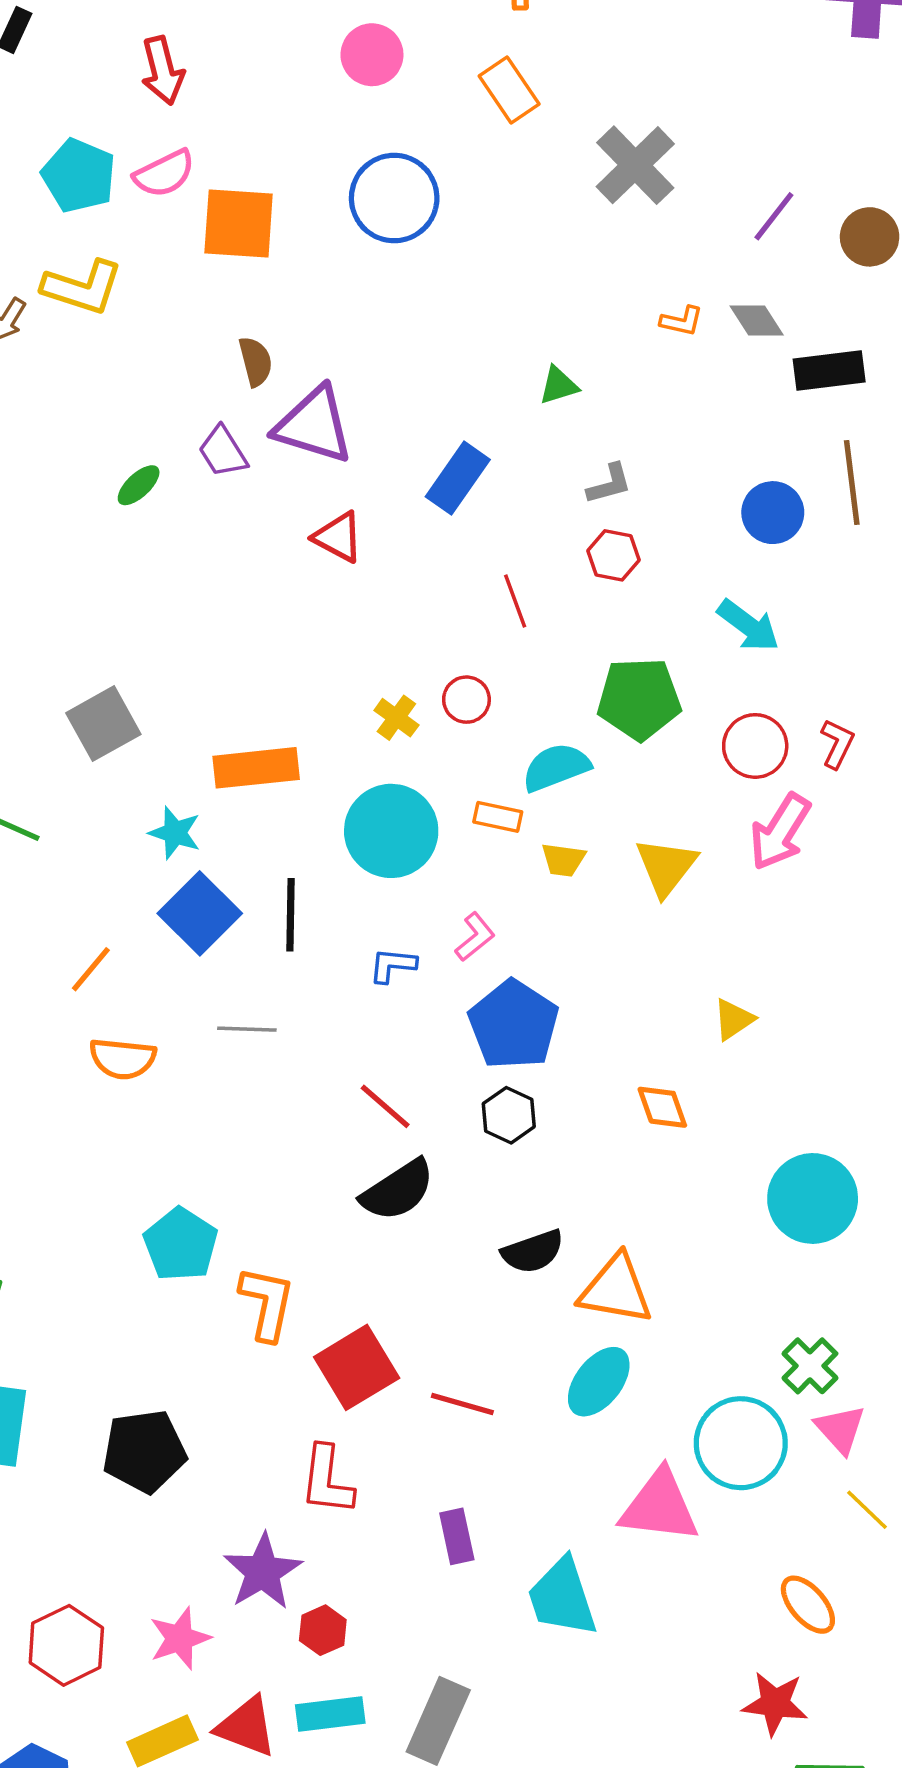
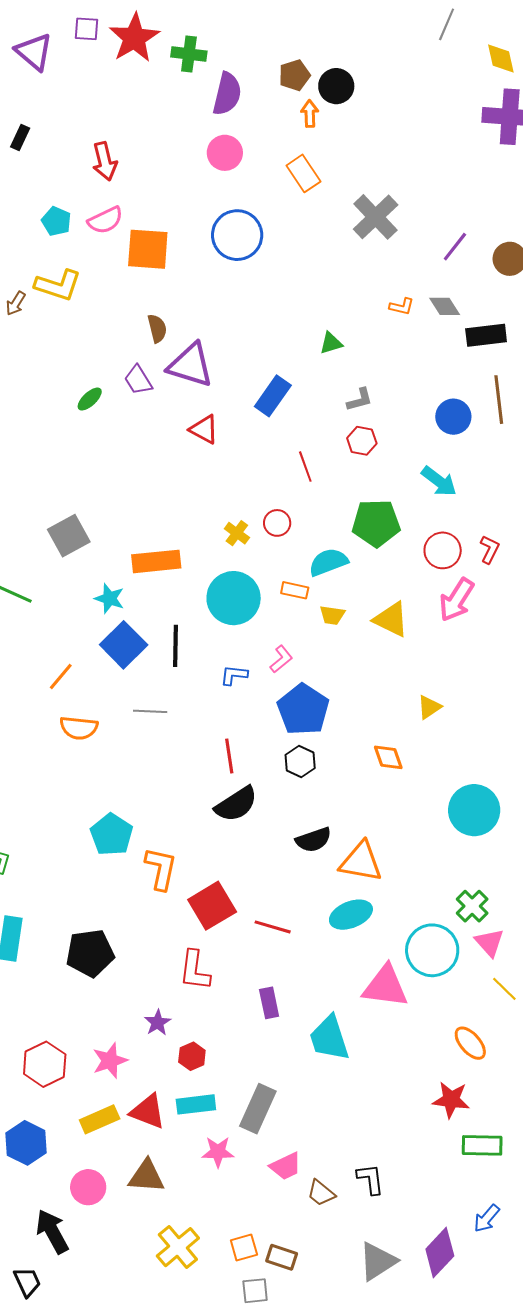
cyan pentagon: (79, 176) -> (56, 221), size x0.7
yellow triangle: (666, 867) -> (391, 619), turned -42
red line: (385, 1106) -> (229, 756), turned 40
cyan ellipse: (599, 1382) -> (351, 915), turned 30
purple star: (263, 1572) -> (158, 1023), size x0.6

